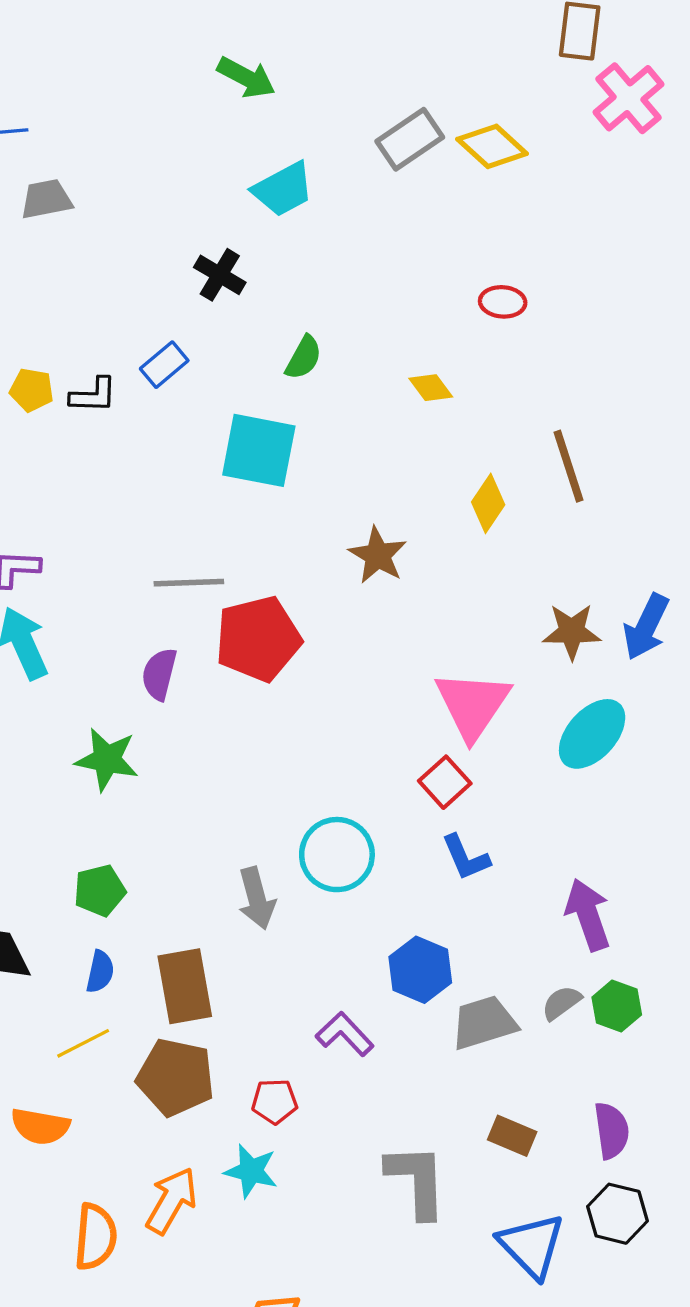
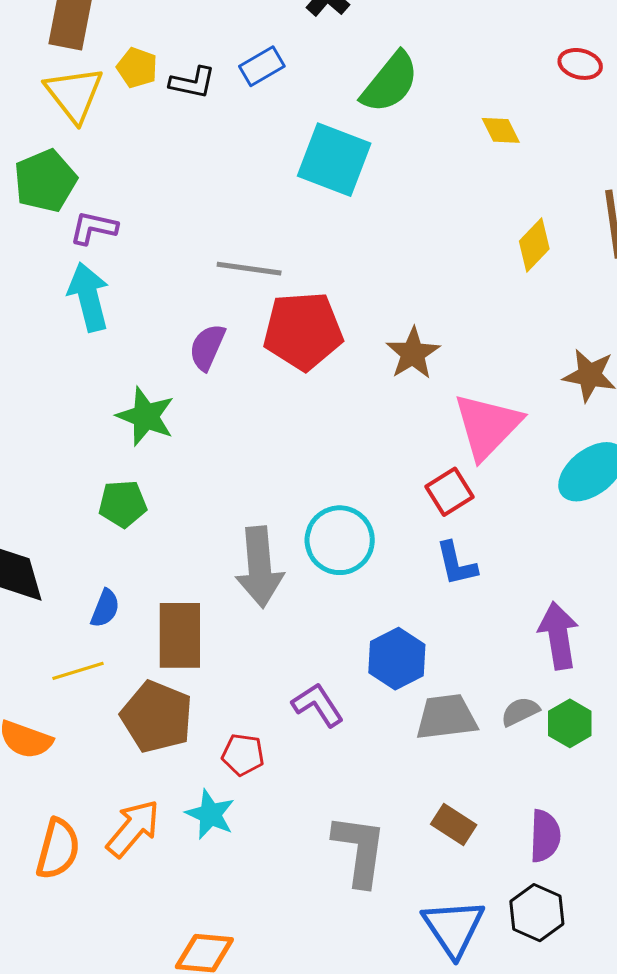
green semicircle: (304, 358) -> (390, 82), size x1.6
brown star: (378, 555) -> (413, 353), moved
green pentagon: (100, 890) -> (123, 504), moved
gray arrow: (257, 898) -> (259, 567), size x1.4

